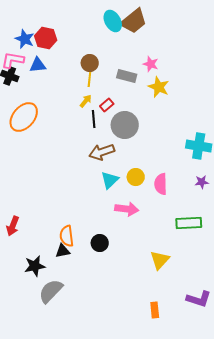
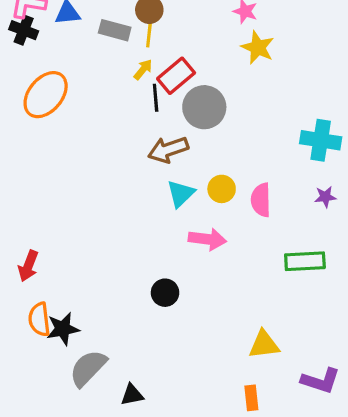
gray rectangle: (127, 76) -> (115, 30), moved
red rectangle: (107, 105) -> (176, 76), size x1.6
orange semicircle: (67, 236) -> (39, 319), moved
black triangle: (63, 251) -> (132, 395), moved
yellow triangle: (160, 260) -> (264, 345), moved, turned 40

